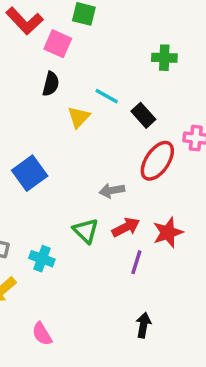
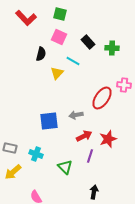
pink square: (58, 44) -> (59, 37), moved
green cross: (164, 58) -> (112, 48), moved
black rectangle: (143, 115) -> (88, 42), moved
blue square: (30, 173) -> (49, 121), moved, turned 30
green triangle: (86, 231) -> (65, 167), moved

